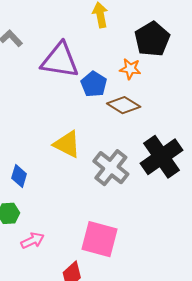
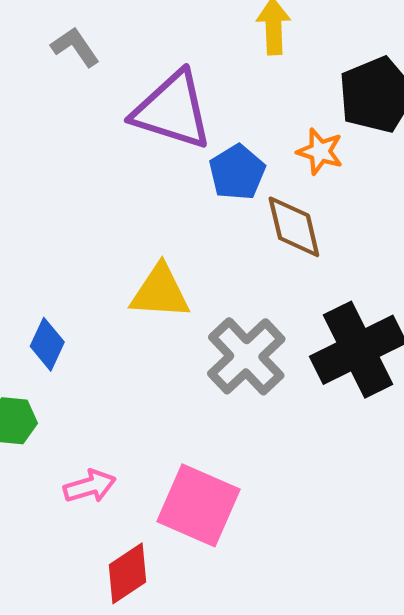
brown diamond: (124, 105) -> (294, 227), turned 36
yellow triangle: (67, 144) -> (160, 292), turned -32
pink arrow: (32, 241) -> (90, 486), moved

